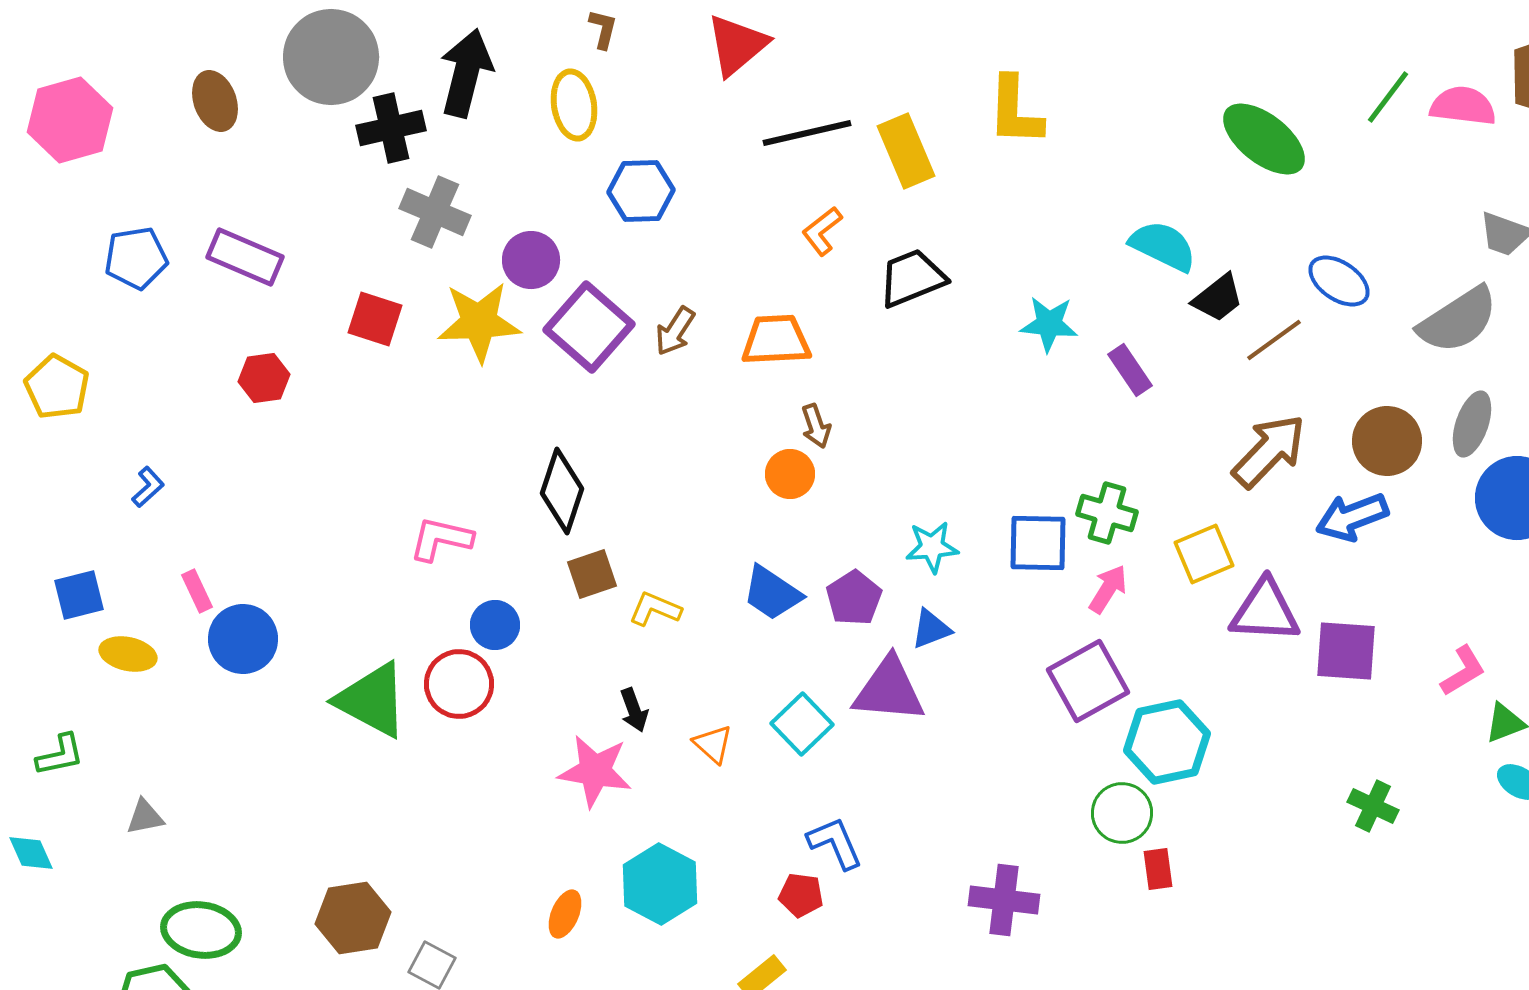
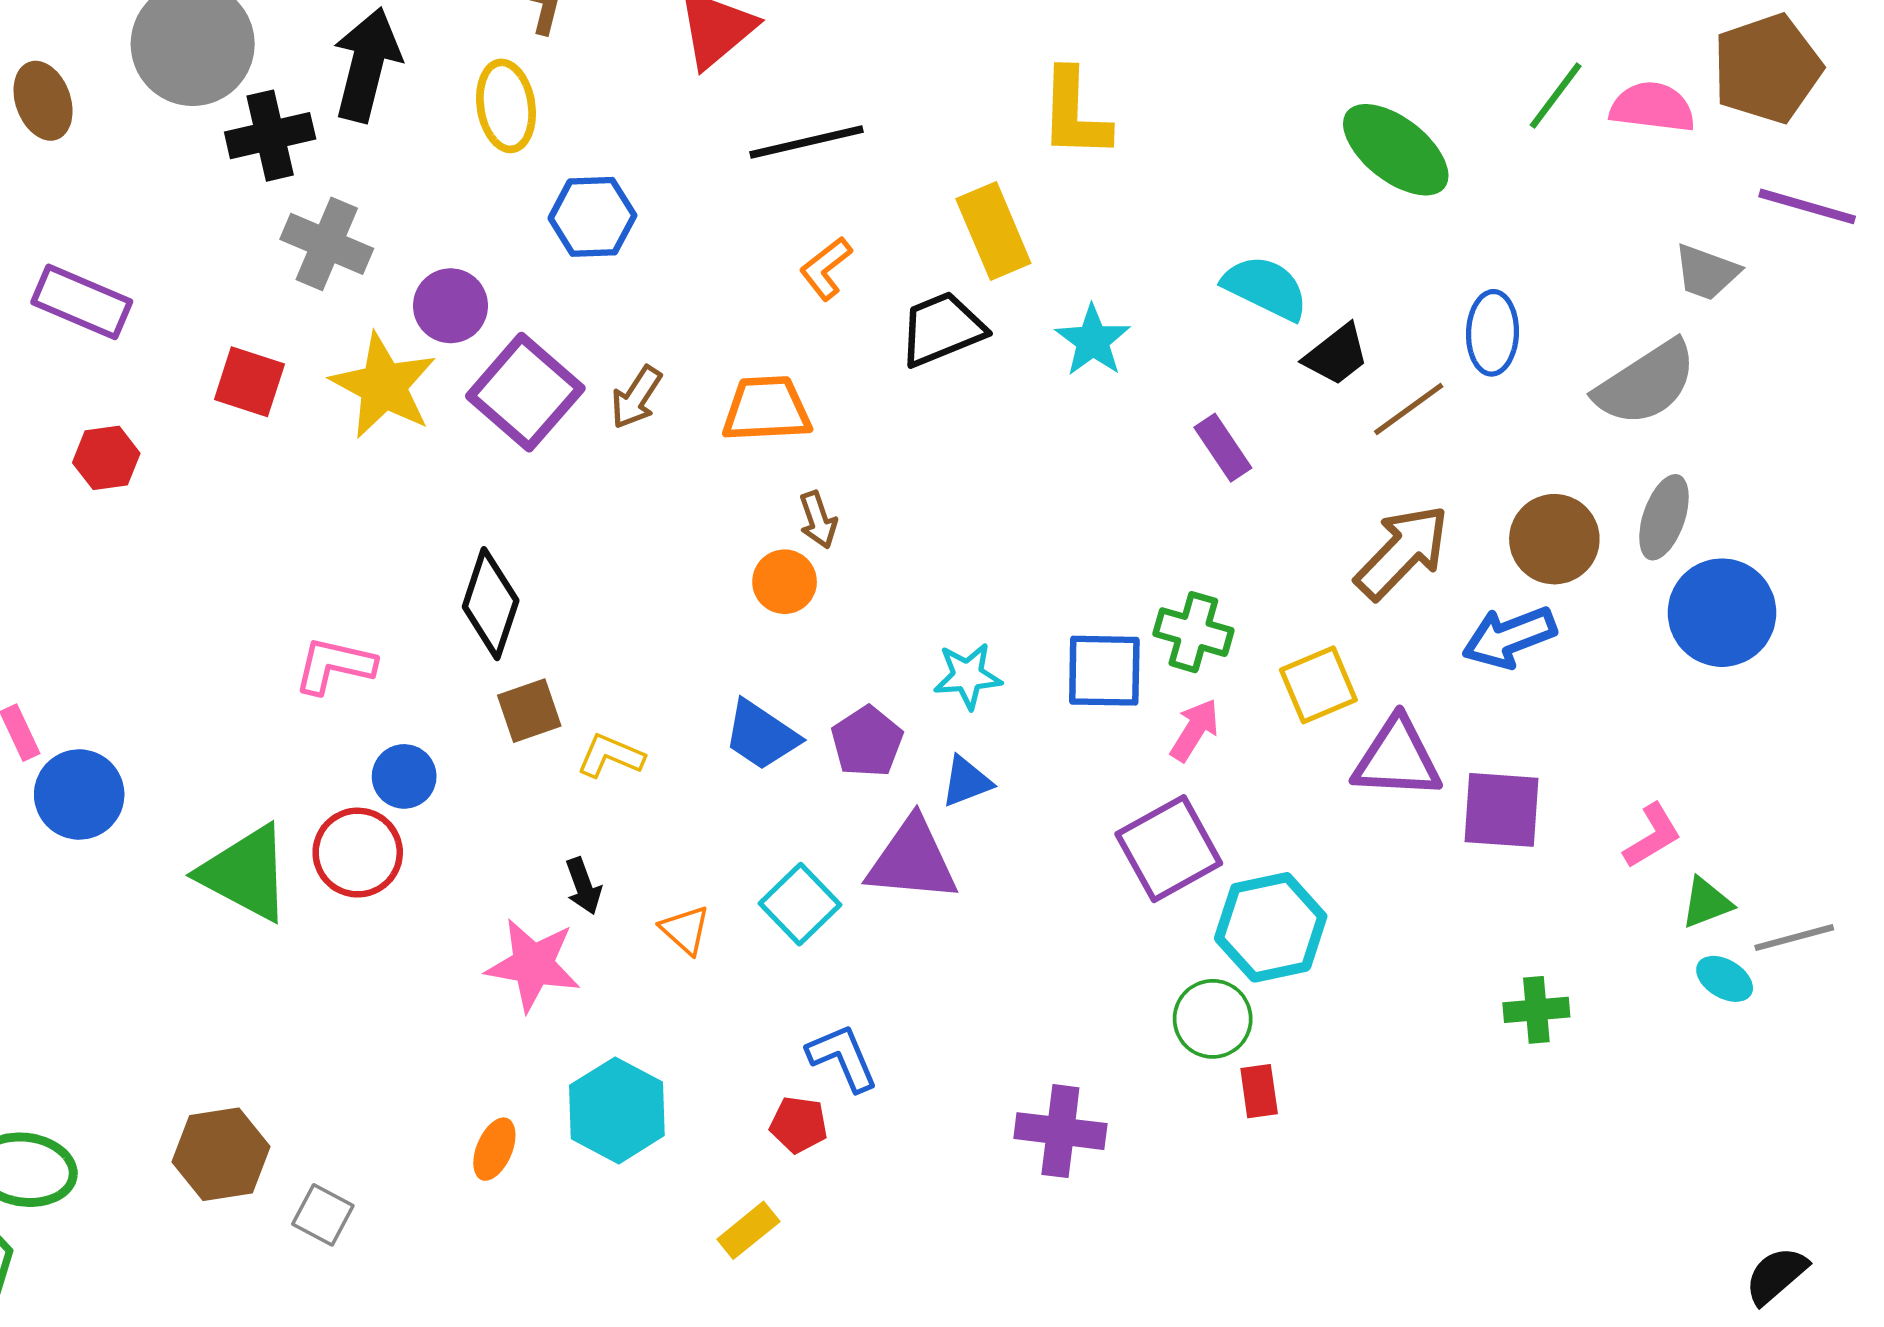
yellow rectangle: (906, 151) -> (993, 231), moved
blue ellipse: (1339, 281) -> (1492, 333), turned 58
yellow star: (479, 322) -> (383, 386), turned 30
cyan star: (1049, 324) -> (1093, 341), moved, turned 30
green cross: (1373, 806) -> (1536, 1010), turned -30

